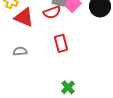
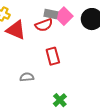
gray semicircle: (20, 51) -> (27, 77), moved

